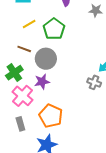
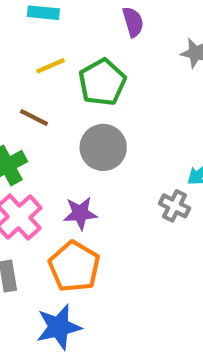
gray circle: (46, 59) -> (103, 147), moved
purple star: (42, 82) -> (80, 213), moved

